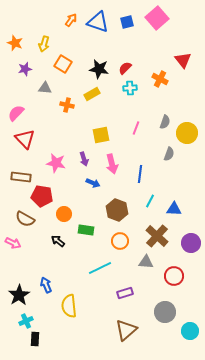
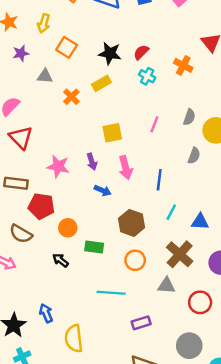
cyan cross: (130, 88) -> (147, 76), turned 32
orange cross: (67, 105) -> (71, 97), turned 32
cyan line: (100, 268) -> (111, 293), turned 30

